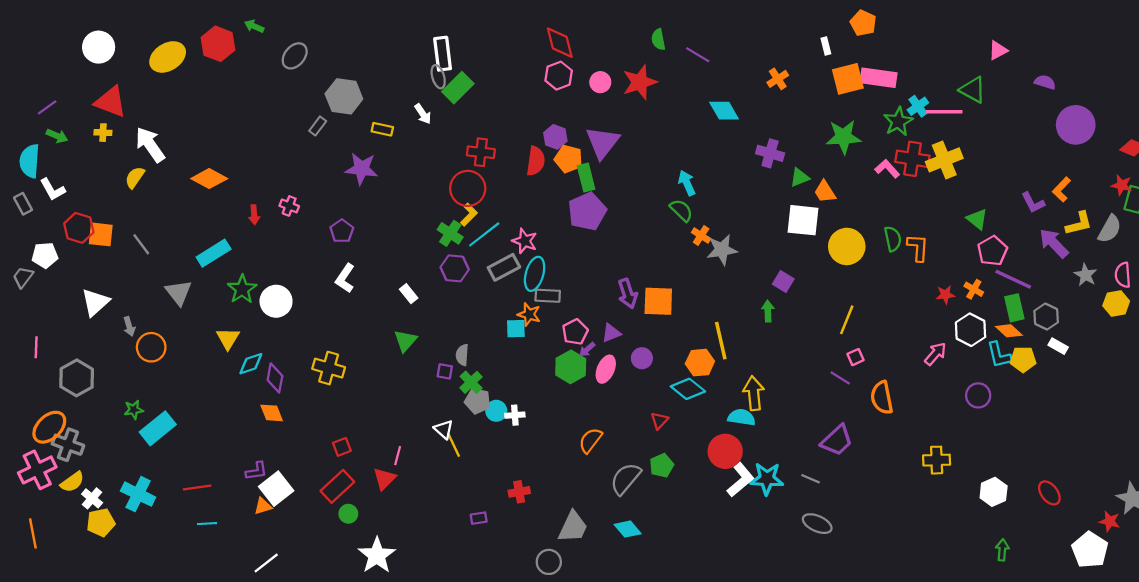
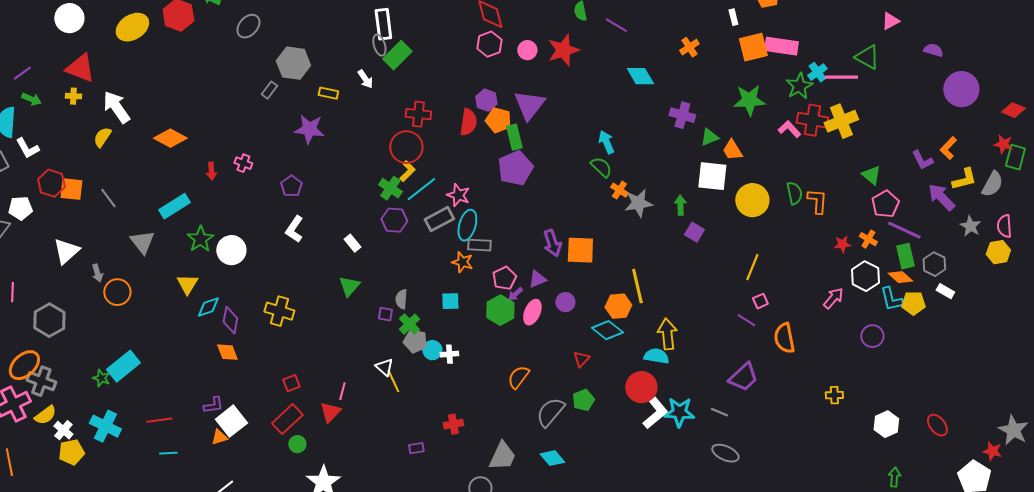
green arrow: (768, 311) -> (680, 205), moved
cyan square: (516, 329) -> (450, 301), moved
green star: (134, 410) -> (101, 378), moved, turned 30
yellow cross: (937, 460) -> (834, 395), size x0.7

